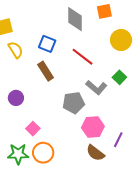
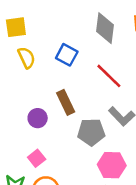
brown rectangle: (46, 71) -> (66, 102), moved
purple circle: (16, 98) -> (38, 118), moved

